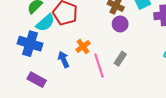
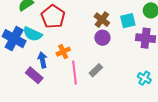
cyan semicircle: (45, 23) -> (33, 34), moved, turned 54
purple rectangle: (37, 80) -> (34, 75), moved

